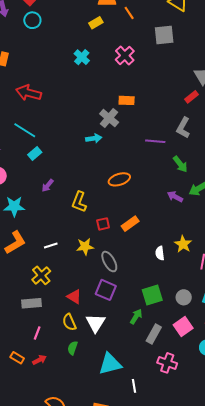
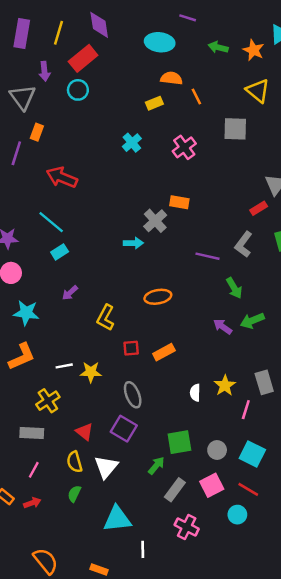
yellow star: (85, 247) -> (91, 372), moved

